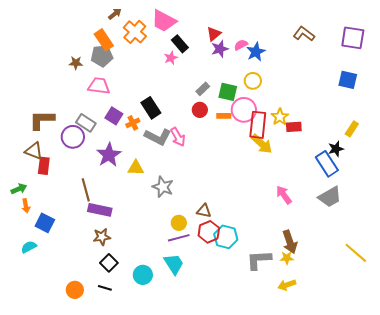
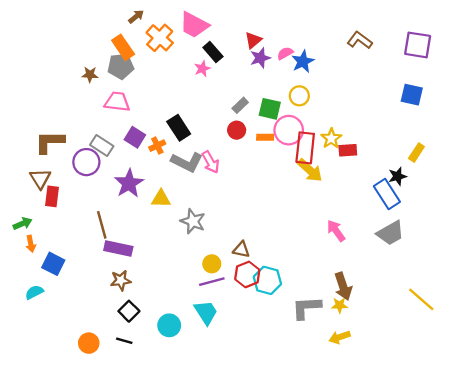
brown triangle: (34, 151) -> (40, 179), turned 36

